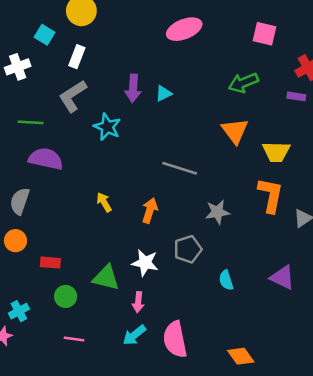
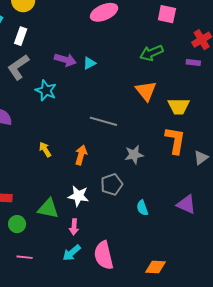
purple arrow: (133, 88) -> (65, 60), turned -75
orange diamond: (241, 356) -> (155, 267), turned -50

